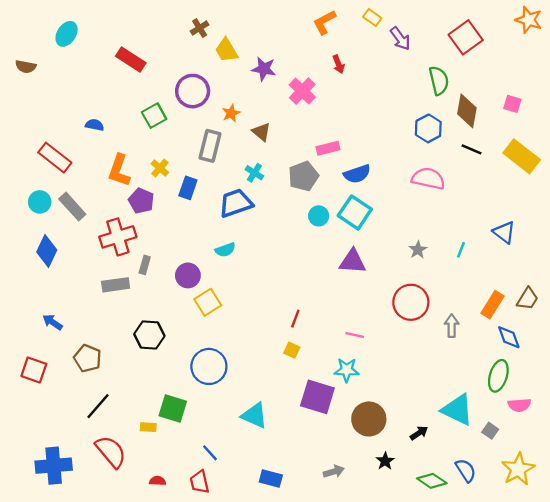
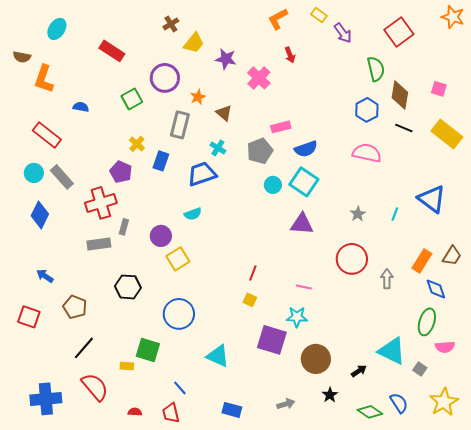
yellow trapezoid: (226, 50) -> (194, 43), turned -110
orange L-shape: (119, 170) -> (44, 79), moved
blue triangle: (504, 232) -> (432, 199), size x1.4

